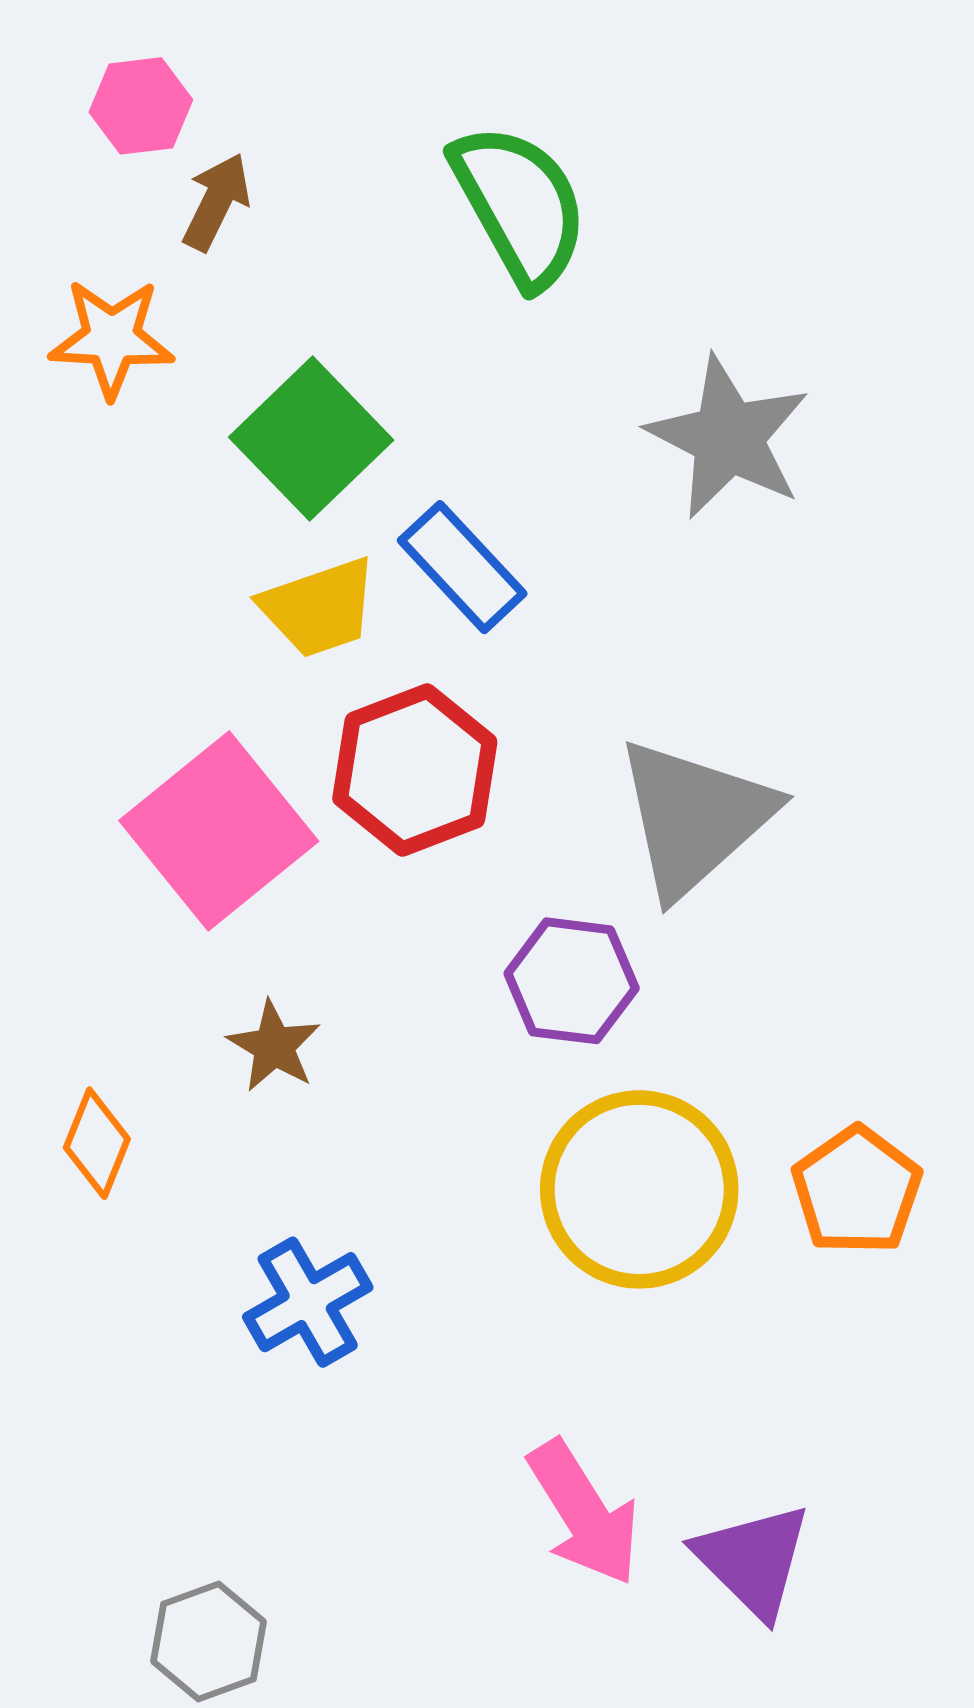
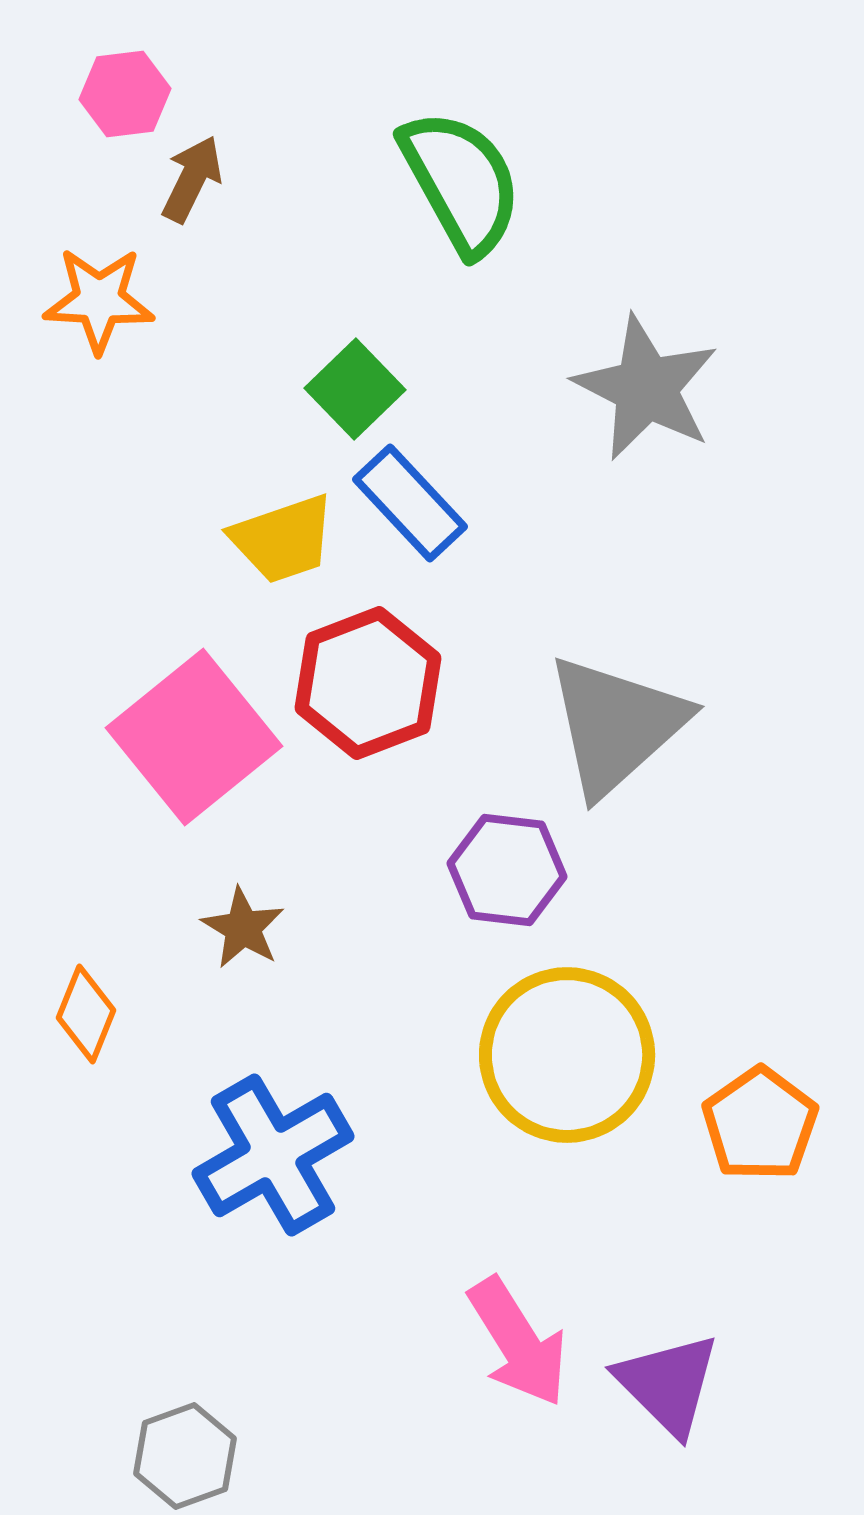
green square: (311, 439) -> (355, 389), moved, size x0.7
orange pentagon: (857, 1191) -> (760, 1124), moved
blue cross: (308, 1302) -> (273, 1155), size x1.4

